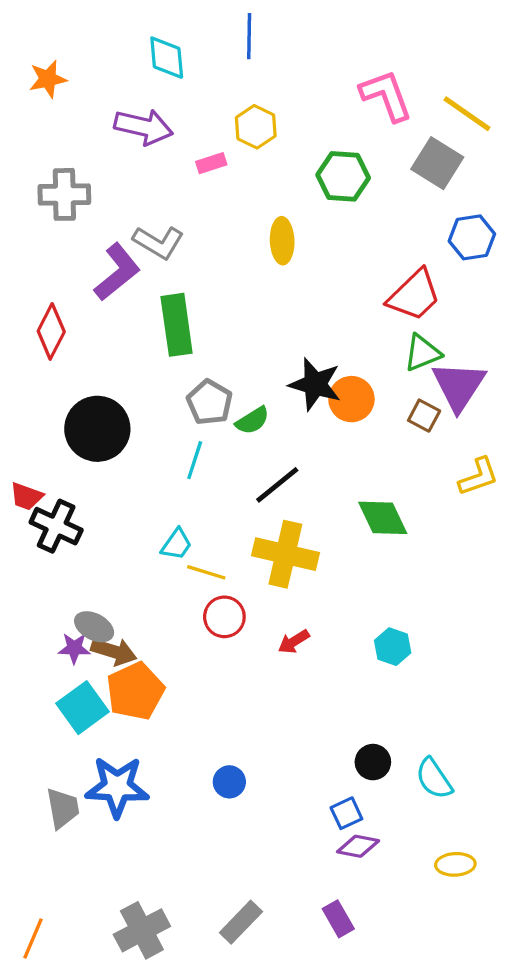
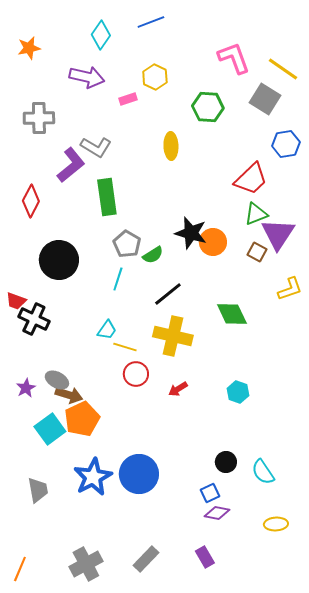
blue line: (249, 36) -> (151, 22), turned 68
cyan diamond: (167, 58) -> (101, 35), turned 40
purple star: (74, 648) -> (26, 388), moved, turned -30
blue circle: (229, 782) -> (139, 474), size x2.0
blue star: (117, 787) -> (93, 477), moved, turned -30

